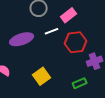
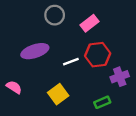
white line: (52, 31) -> (71, 62), moved

